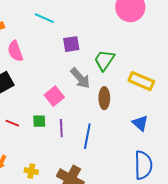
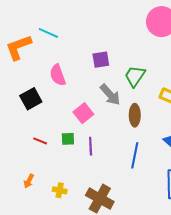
cyan line: (44, 18) -> (48, 33), moved
pink semicircle: (15, 51) -> (58, 75), moved
blue line: (87, 136) -> (135, 155), moved

